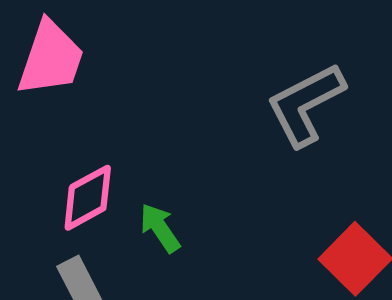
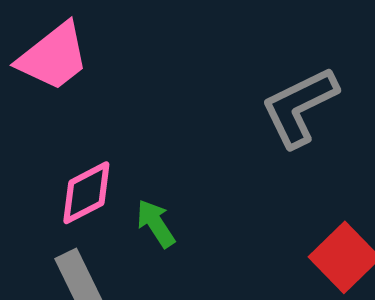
pink trapezoid: (51, 58) -> (53, 57), turned 32

